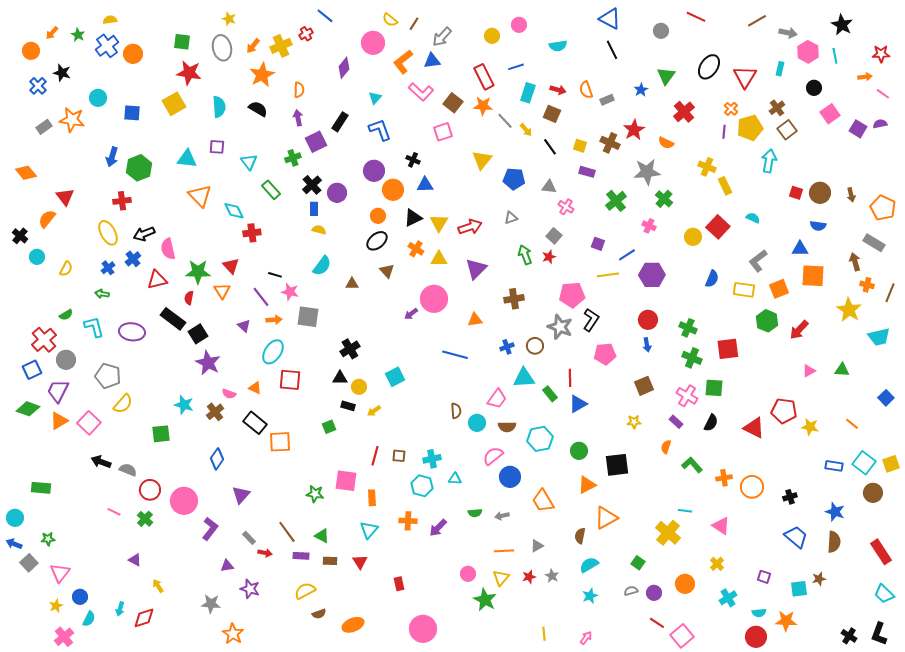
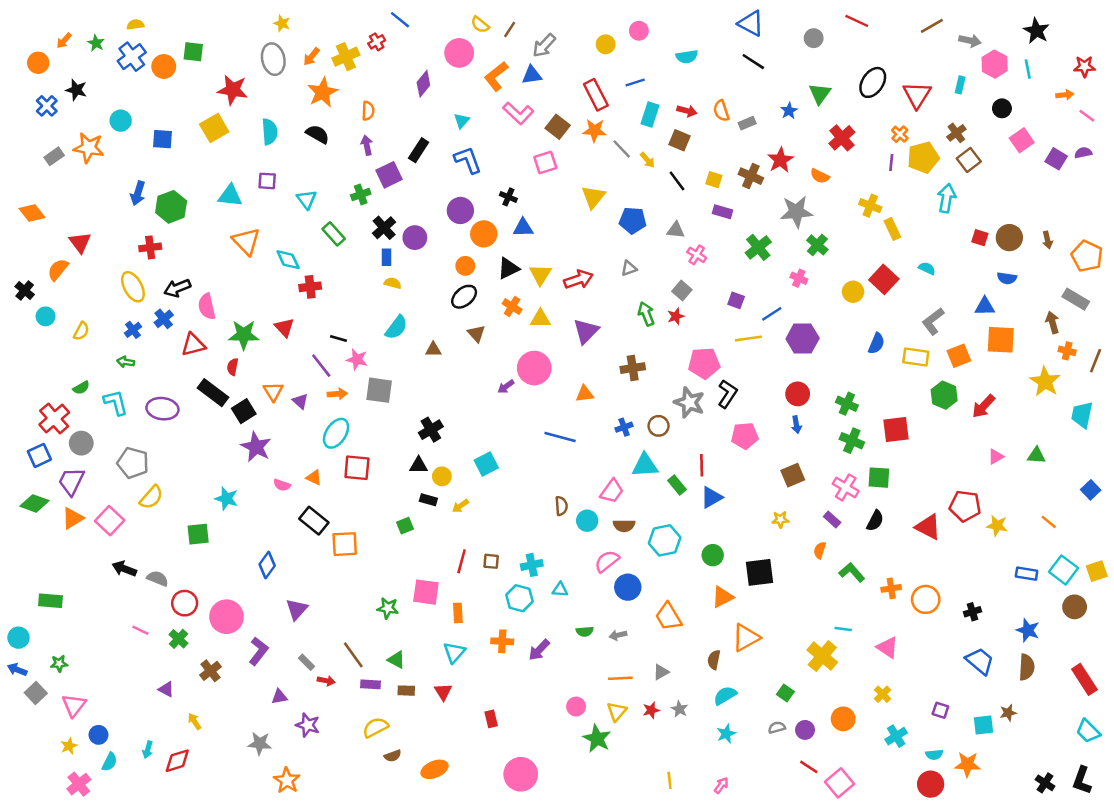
green square: (182, 42) -> (193, 52), moved
black line: (612, 50) -> (753, 62), turned -30
orange triangle: (222, 291) -> (273, 391), moved
cyan trapezoid: (879, 337) -> (1082, 415), turned 115
brown cross: (215, 412) -> (210, 671), moved

